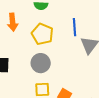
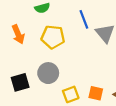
gray circle: (41, 63) -> (48, 73), moved

